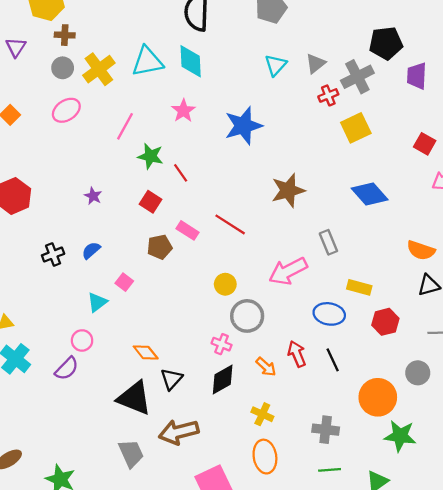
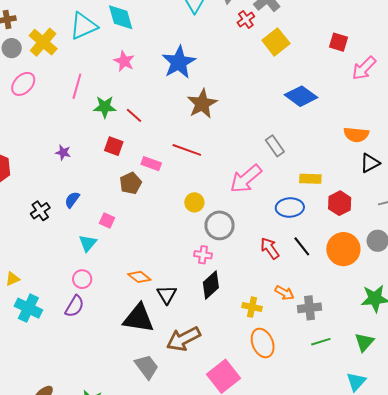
brown star: (288, 190) -> (202, 104), moved
orange arrow: (266, 367) -> (284, 293), moved
orange circle: (378, 397) -> (343, 249), moved

